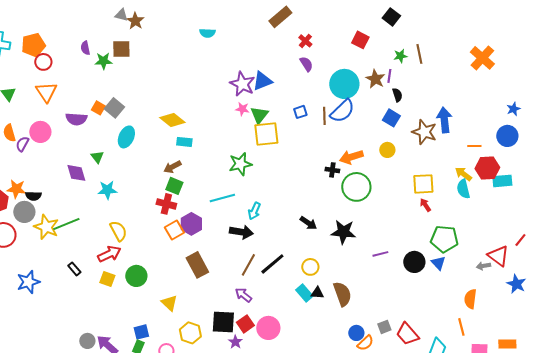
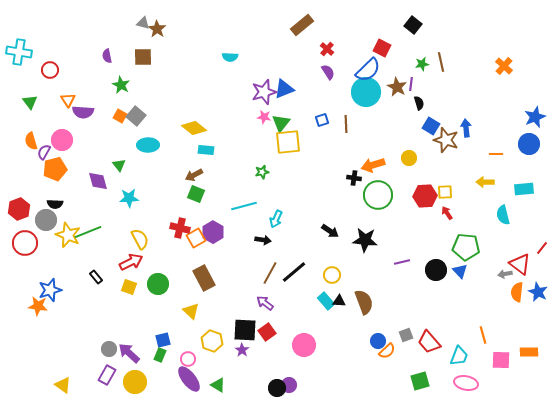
cyan semicircle: (207, 33) -> (230, 57), moved
orange pentagon: (33, 45) -> (55, 169), moved
orange cross: (482, 58) -> (504, 66), size x0.7
green star: (103, 61) -> (121, 85), moved, turned 30
red circle: (43, 62) -> (50, 70), moved
purple star: (242, 84) -> (264, 92), turned 30
orange triangle: (46, 92) -> (68, 100), size x0.7
blue star: (513, 109) -> (535, 117), size x1.5
blue semicircle: (342, 111) -> (368, 70), moved
blue square: (391, 118) -> (431, 126), moved
purple semicircle: (76, 119) -> (83, 112), moved
blue arrow: (444, 120) -> (466, 128), size x0.7
cyan ellipse: (126, 137) -> (148, 145), turned 65
green star: (240, 164) -> (262, 172), size x0.6
red hexagon: (487, 168) -> (425, 196), moved
yellow arrow: (463, 174) -> (485, 182), turned -36
yellow square: (423, 184) -> (445, 192), size x0.7
orange star: (16, 189) -> (38, 306), moved
cyan semicircle: (463, 189) -> (503, 215), moved
red cross: (166, 204) -> (180, 228), moved
black arrow: (241, 232) -> (263, 240), size x0.7
brown rectangle: (197, 265) -> (204, 278), moved
orange semicircle: (470, 299) -> (517, 292), moved
pink circle: (268, 328) -> (304, 345), moved
purple star: (235, 342) -> (242, 350), moved

